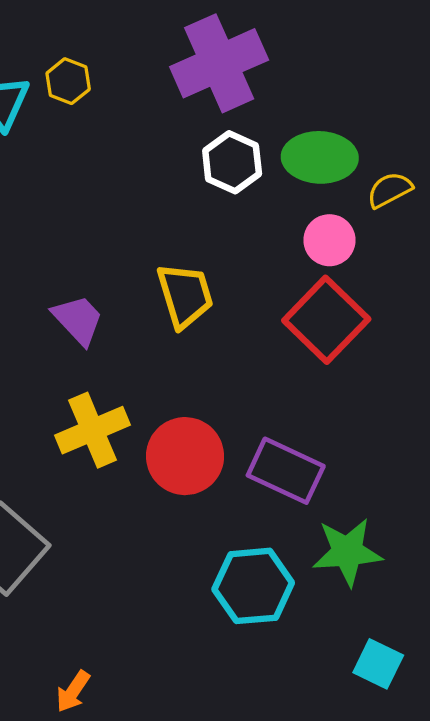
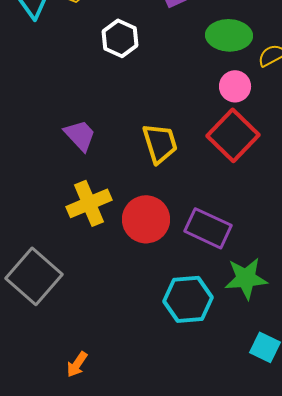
white hexagon: (232, 162) -> (120, 38), moved
yellow trapezoid: (185, 295) -> (160, 143), moved

